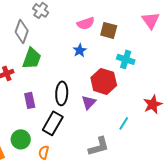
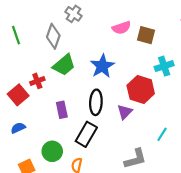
blue star: (80, 50) -> (102, 66), moved, size x1.6
green trapezoid: (32, 58) -> (64, 65), turned 30
cyan cross: (126, 59) -> (164, 66), turned -36

